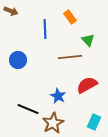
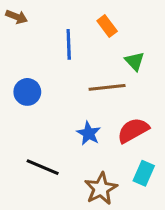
blue star: (58, 96) -> (89, 133), moved
cyan rectangle: (94, 122) -> (144, 173), moved
brown star: (53, 123) -> (101, 189), moved

